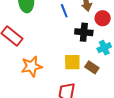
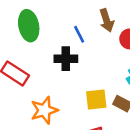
black cross: (84, 32) -> (66, 59), moved

